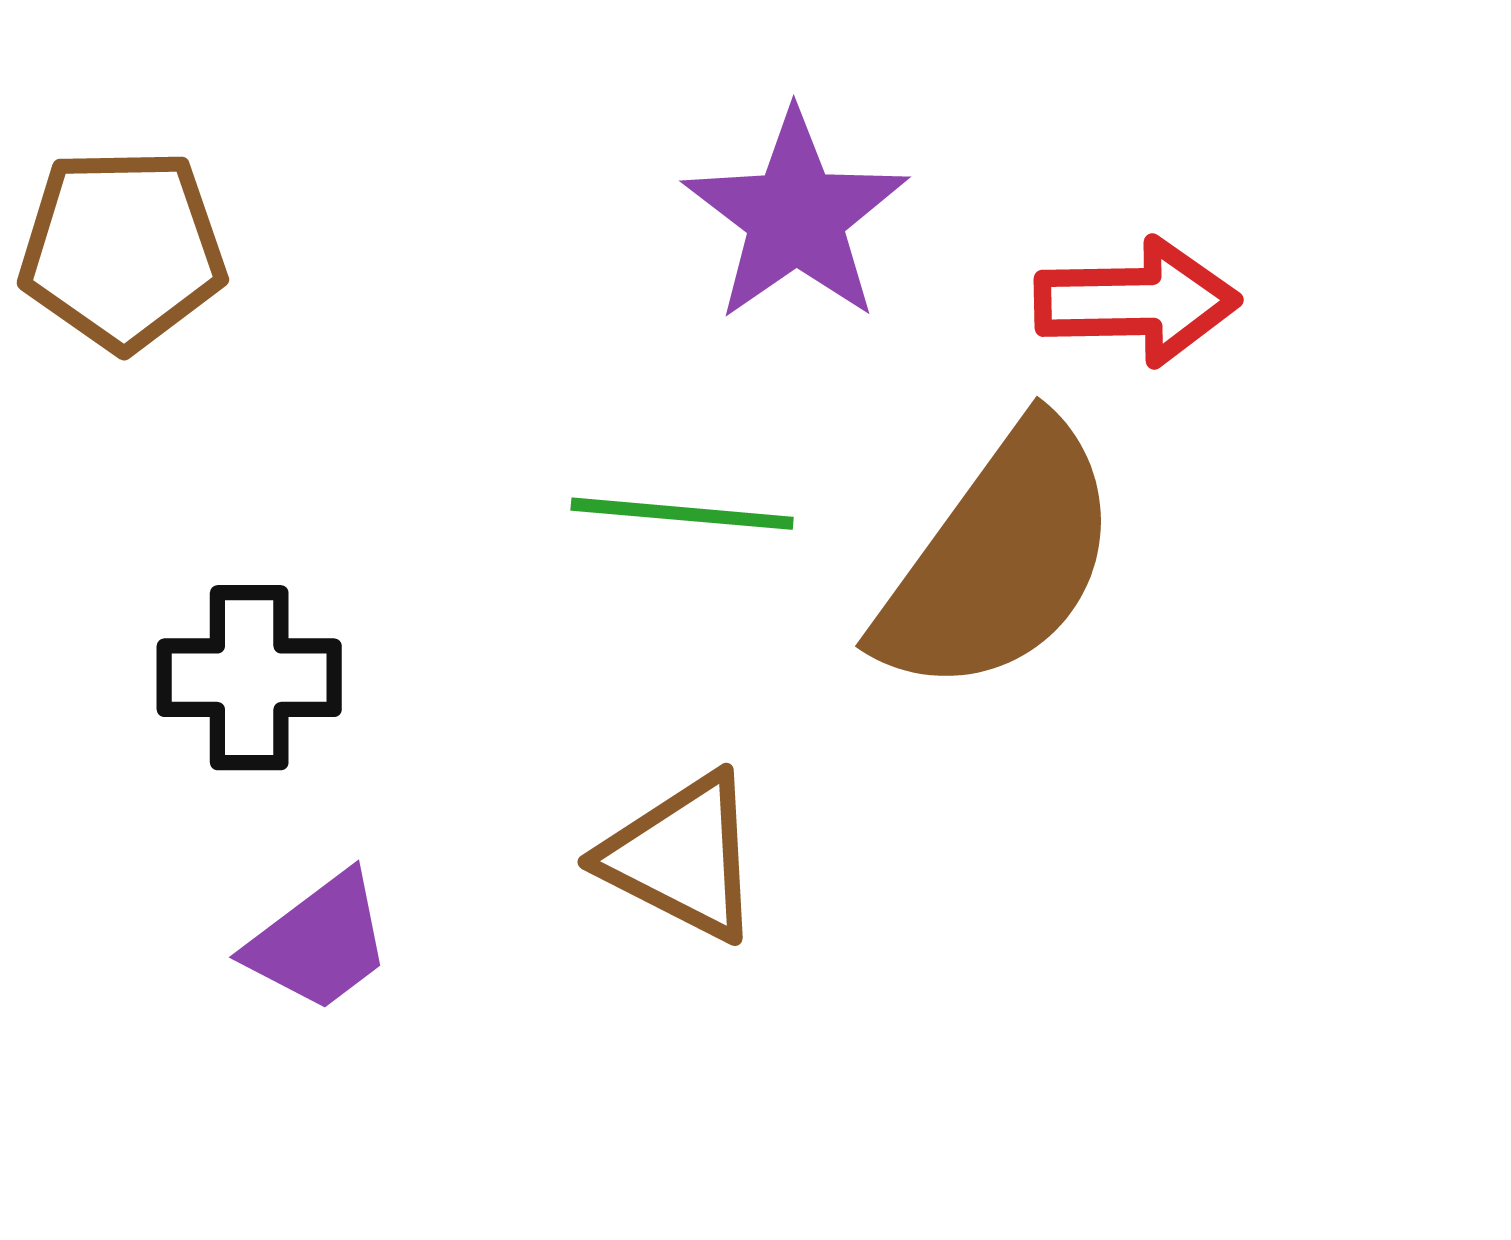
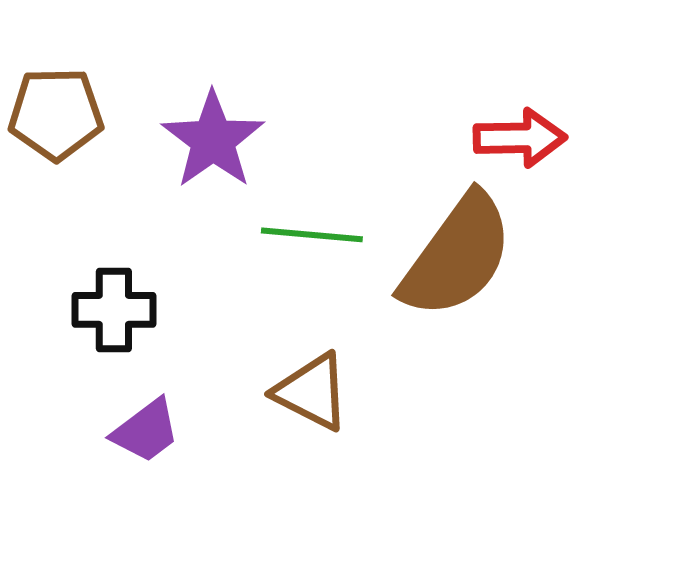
purple star: (796, 216) -> (213, 140), moved

